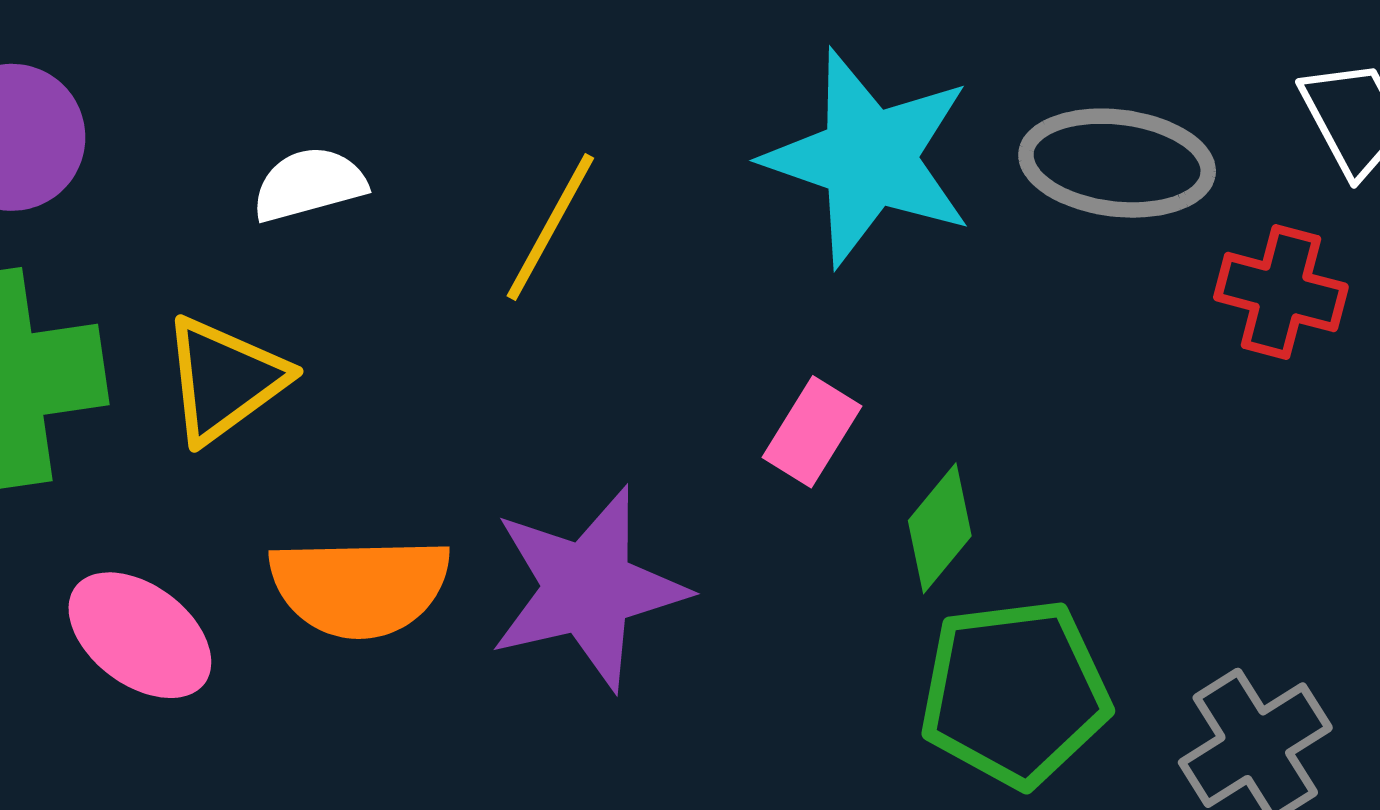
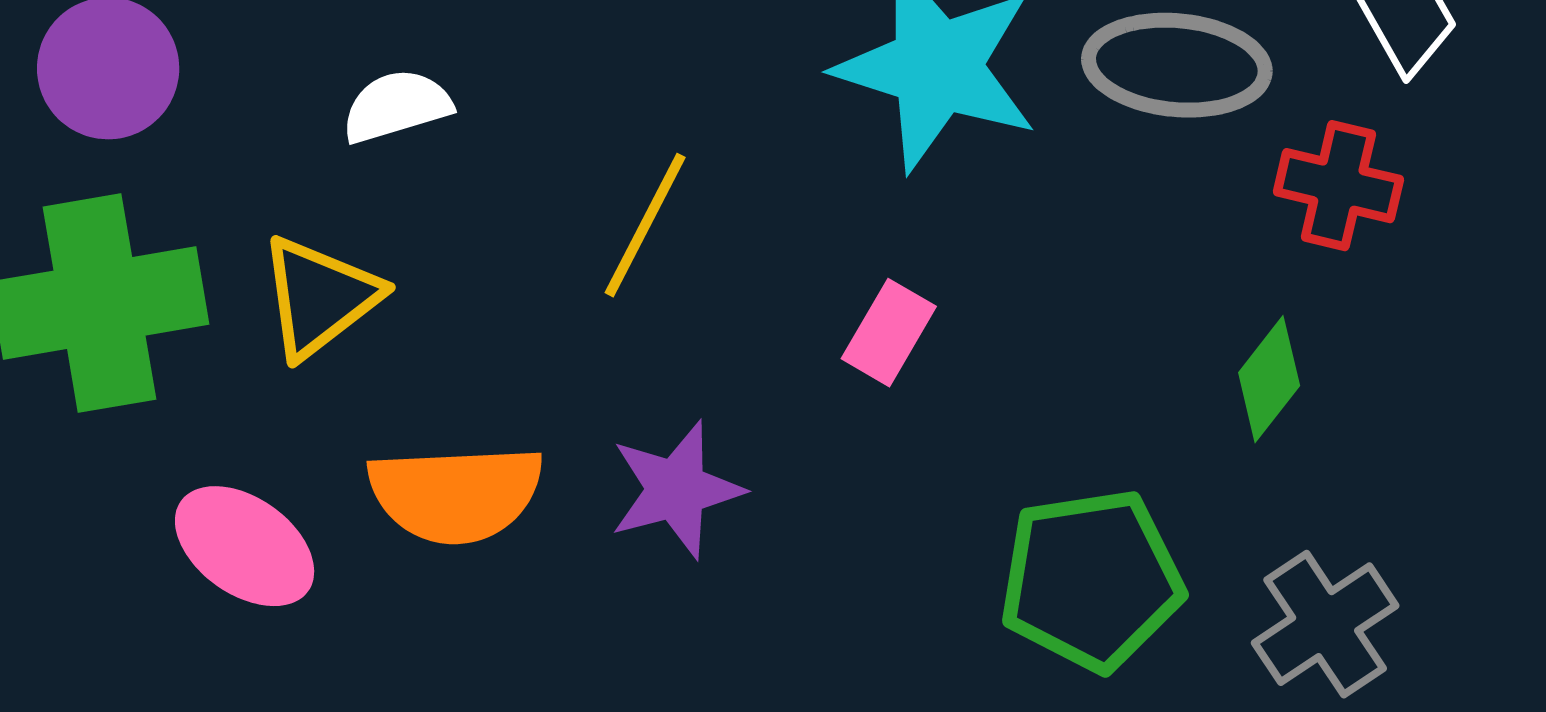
yellow line: (550, 227) -> (645, 225), moved
green diamond: (940, 528) -> (1269, 379), moved
purple star: (588, 588) -> (676, 490), size x0.7

